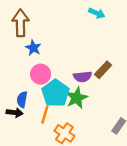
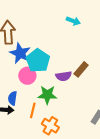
blue star: (33, 48) -> (20, 53), size x1.5
cyan pentagon: (55, 93) -> (38, 61), moved
green star: (77, 98) -> (47, 95), moved, turned 30

